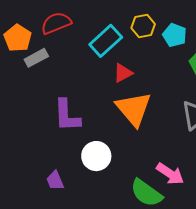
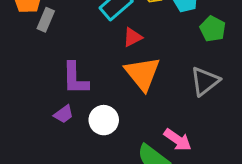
gray rectangle: (36, 58) -> (46, 20), turned -40
purple trapezoid: (55, 180) -> (64, 114), moved, turned -105

